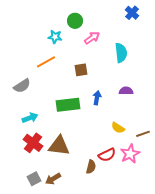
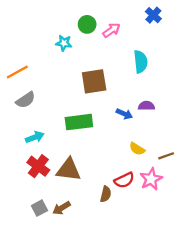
pink arrow: (92, 38) -> (112, 30), moved
orange line: (46, 62) -> (17, 72), moved
brown square: (81, 70) -> (94, 81), size x1.6
blue arrow: (97, 98) -> (124, 114), moved, turned 104

